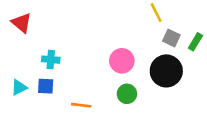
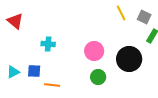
gray square: (171, 38) -> (144, 17), moved
cyan cross: (51, 60) -> (48, 44), moved
orange line: (81, 105) -> (52, 85), moved

